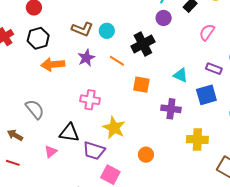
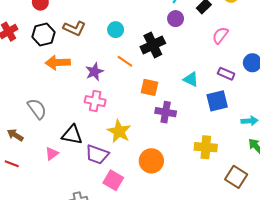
brown L-shape: (82, 29) -> (74, 28), moved
purple star: (86, 58) -> (94, 72), moved
purple cross: (171, 109) -> (166, 112), moved
orange circle: (146, 155) -> (151, 161), size x1.5

